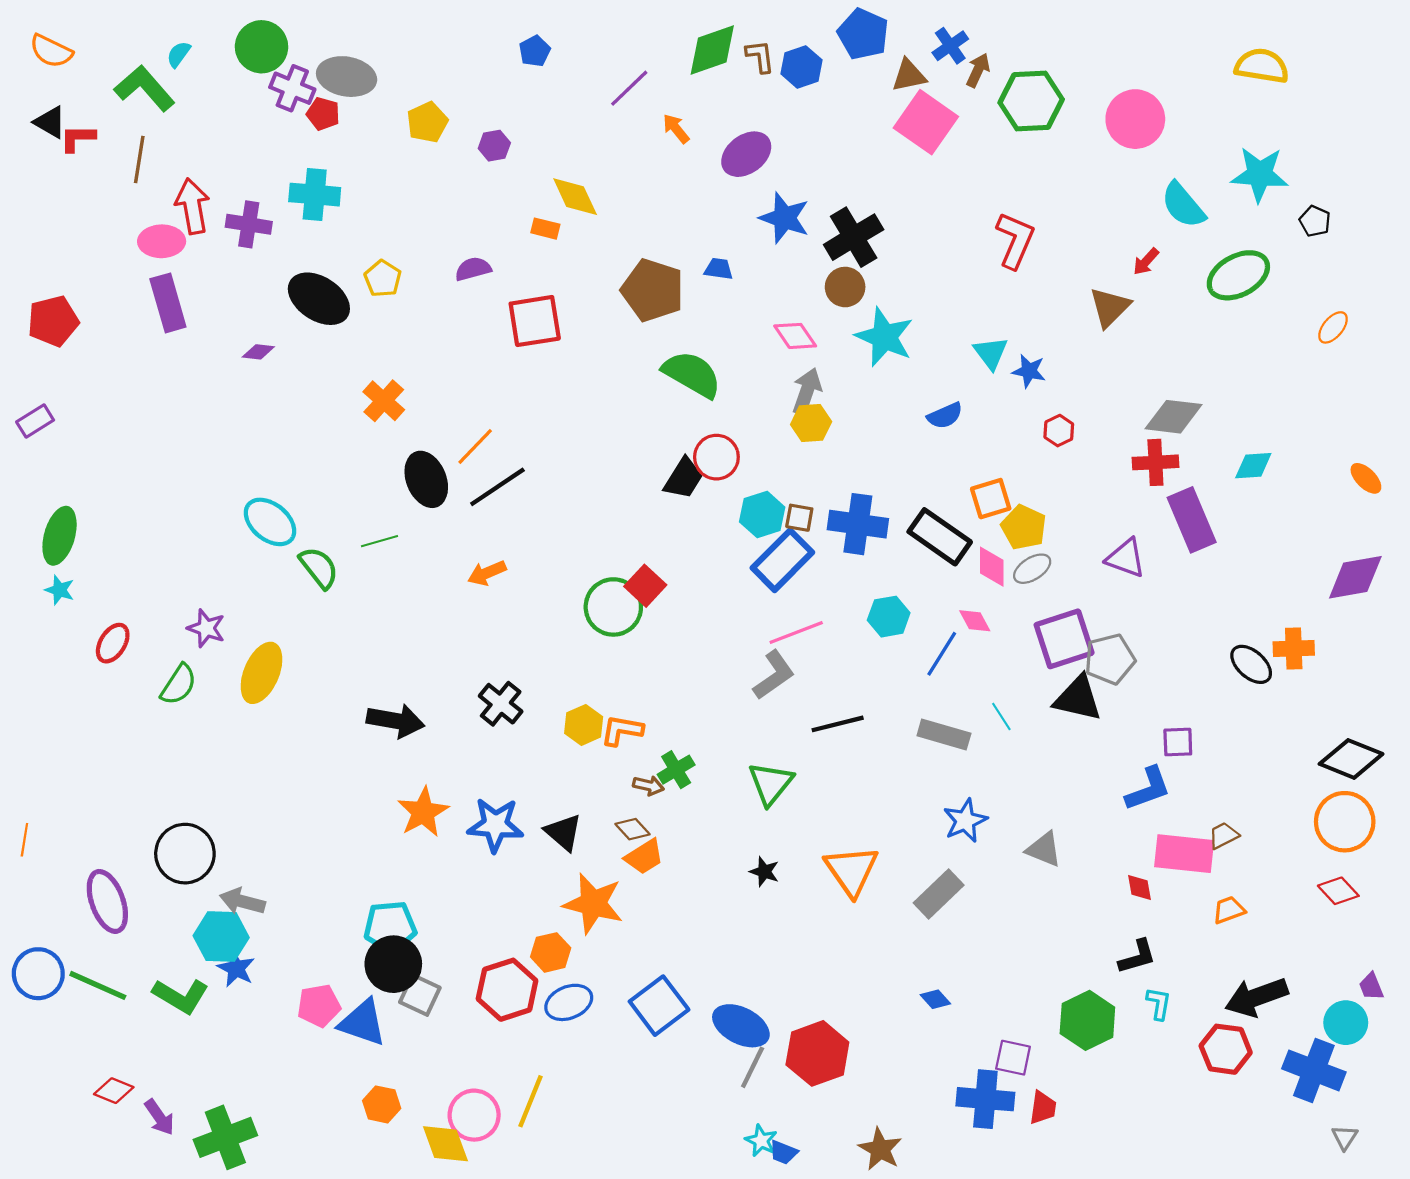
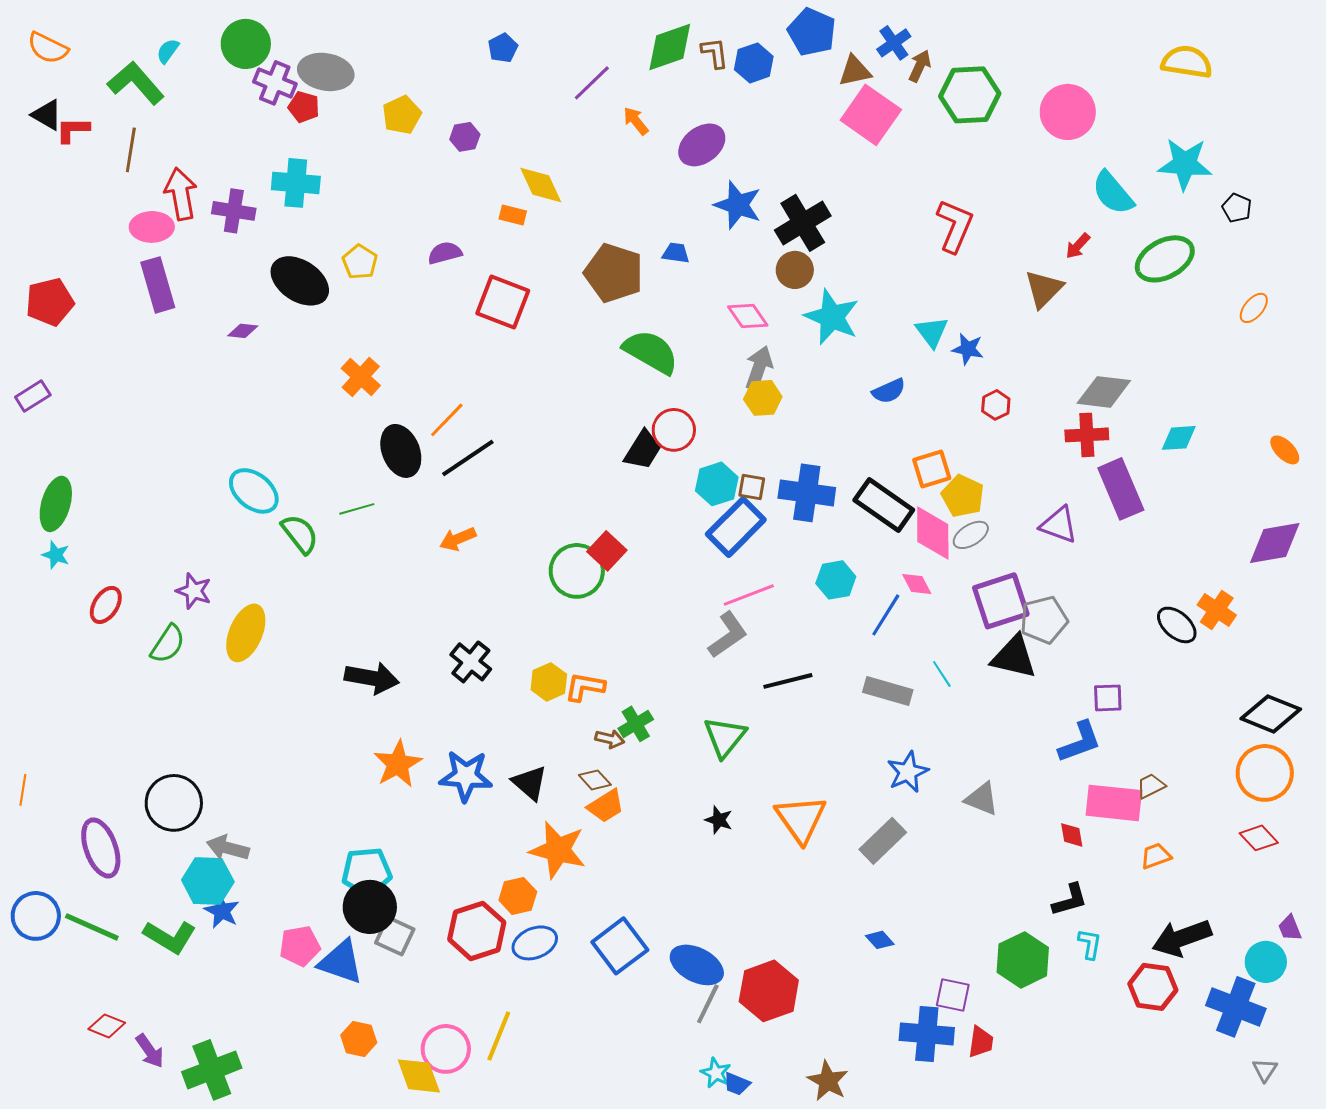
red square: (535, 321) -> (503, 302), turned 30
pink diamond: (992, 567) -> (933, 533), size x1.4
orange cross: (1294, 648) -> (1217, 610), turned 36

